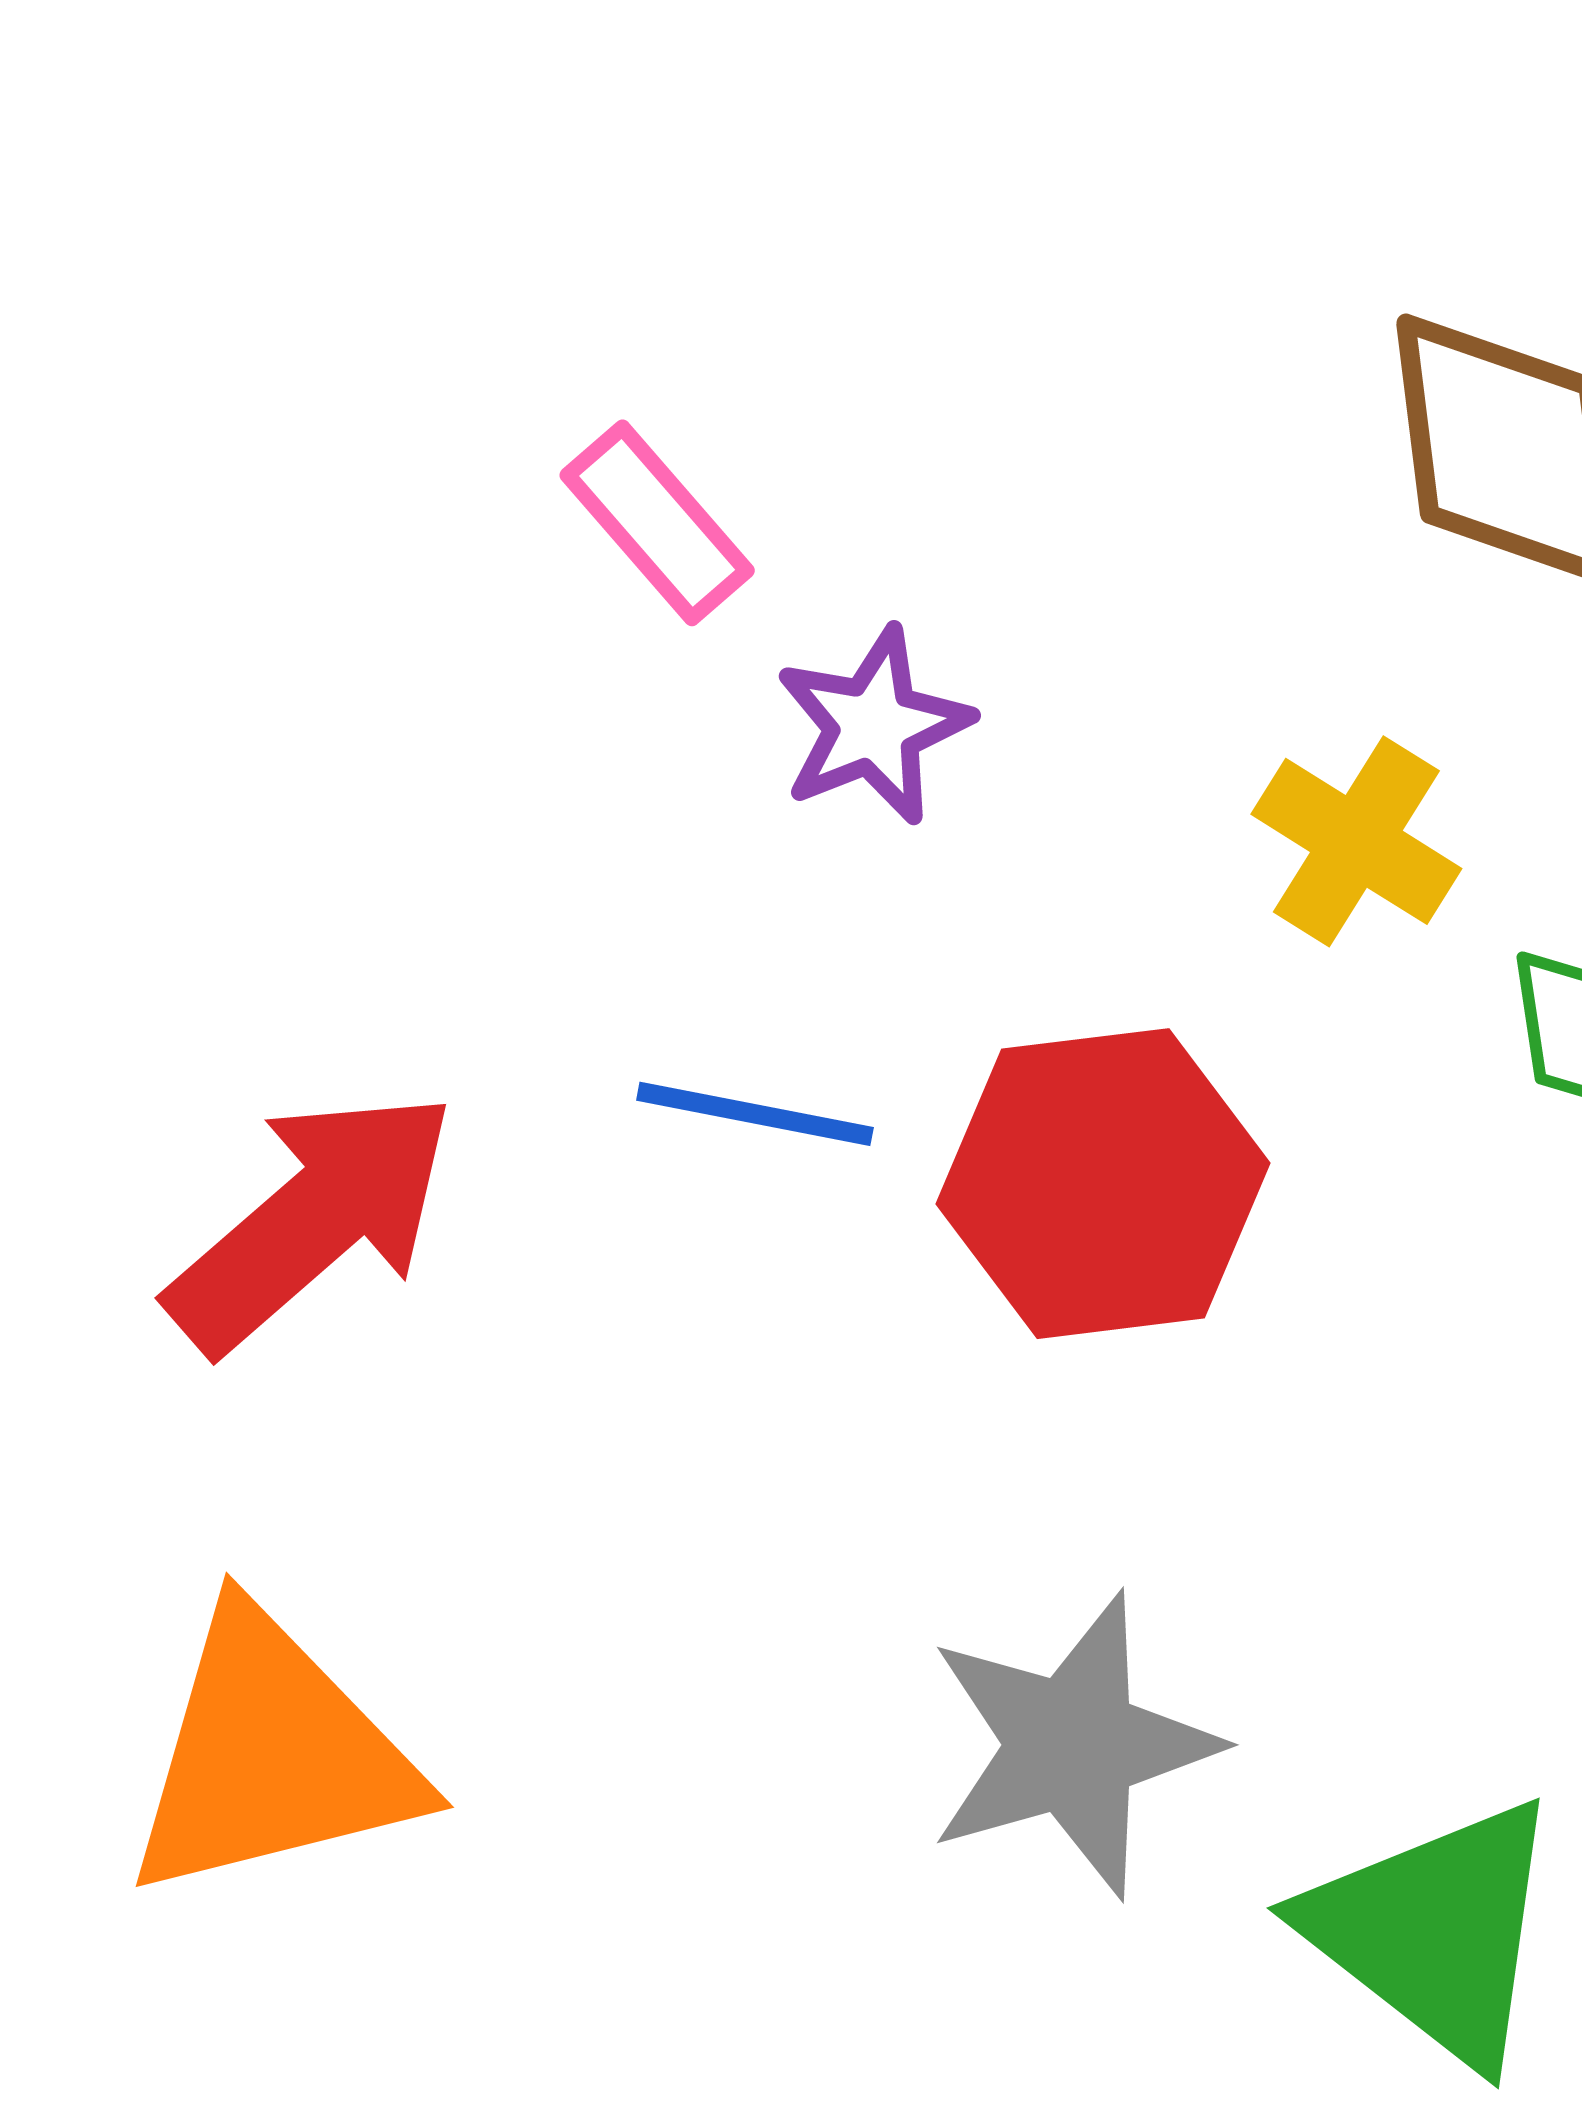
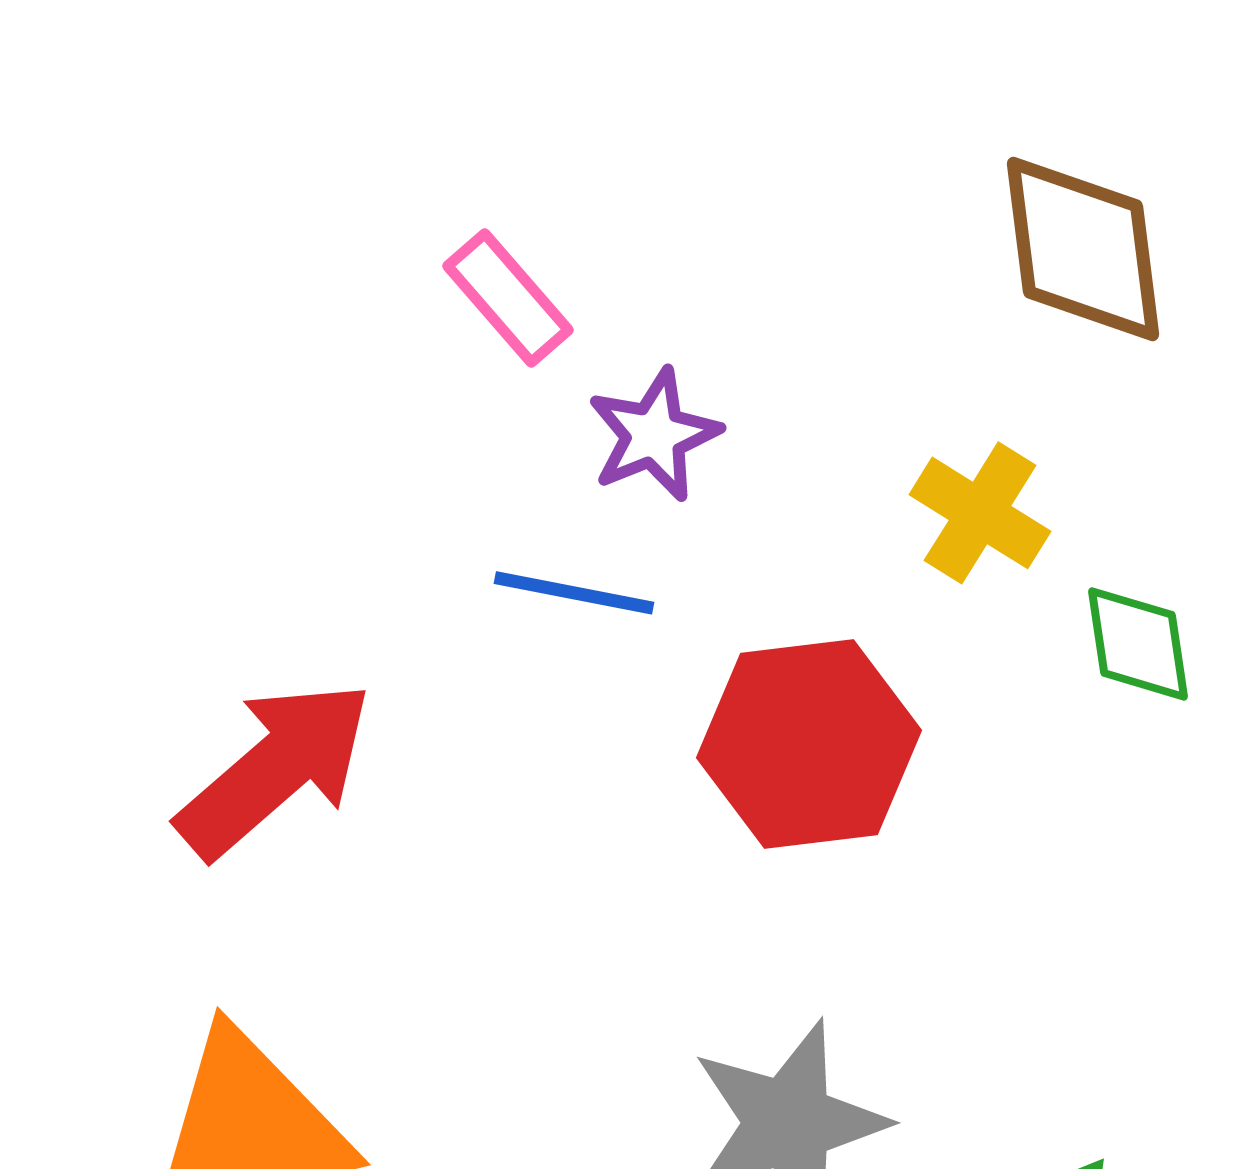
blue line: (755, 1114) -> (574, 593), moved

